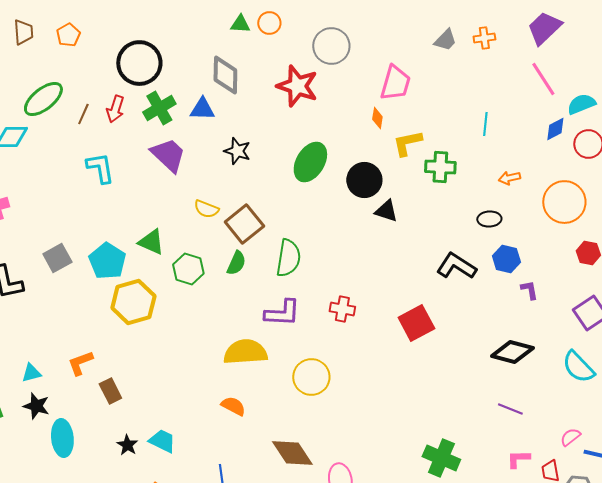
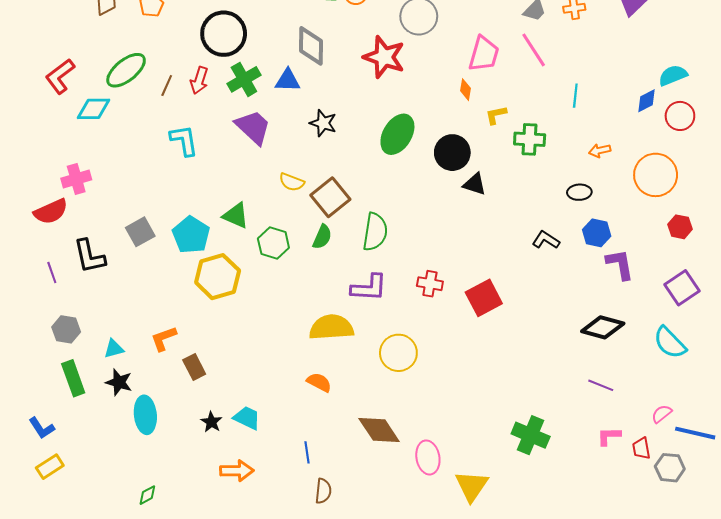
pink line: (543, 79) -> (534, 50), moved
yellow L-shape: (407, 143) -> (496, 115), size x0.7
black L-shape: (456, 266) -> (546, 240), size x0.7
purple L-shape: (529, 290) -> (620, 264), size x1.6
red square: (416, 323) -> (484, 298), moved

